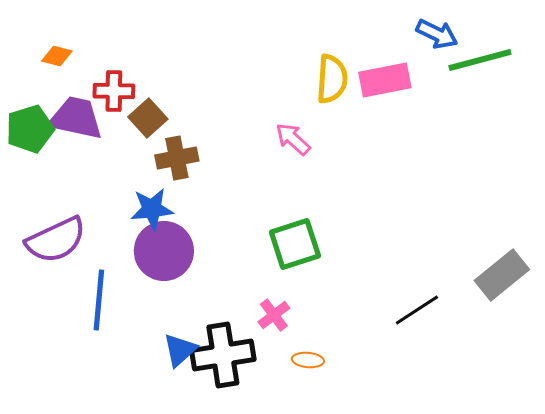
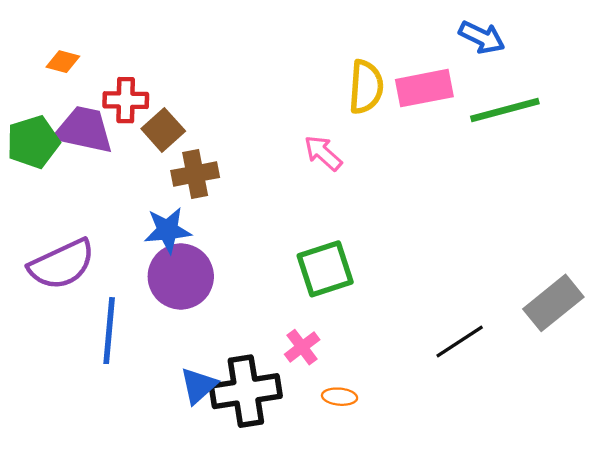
green line: (480, 60) -> (505, 110), moved

